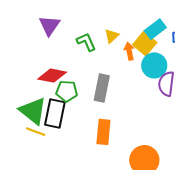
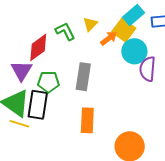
purple triangle: (49, 25) -> (22, 71), moved
orange arrow: (129, 51) -> (109, 38), turned 66
red diamond: (52, 76) -> (38, 47), moved, turned -44

